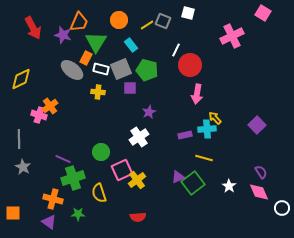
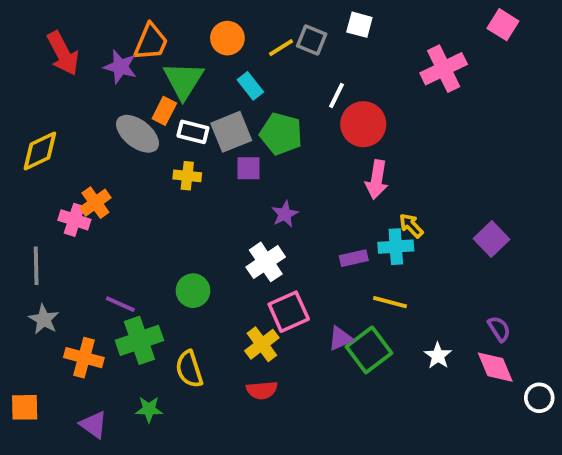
pink square: (122, 170) -> (289, 312), moved
orange cross: (53, 199) -> (84, 358), moved
red semicircle: (138, 217) -> (262, 390), moved

